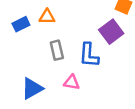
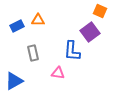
gray rectangle: (57, 50) -> (33, 53), moved
blue triangle: (32, 89) -> (14, 81), moved

